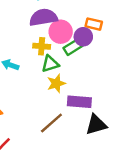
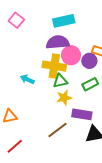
yellow cross: (42, 46) -> (54, 66), size x1.6
green rectangle: (73, 47) -> (90, 84), moved

